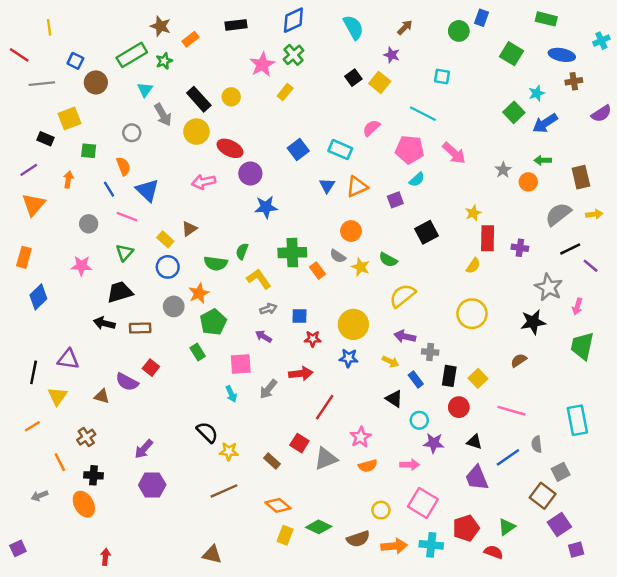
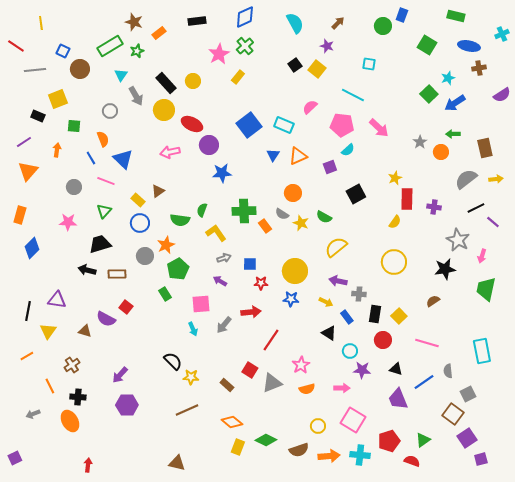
blue square: (298, 150) -> (249, 125), size x1.4

